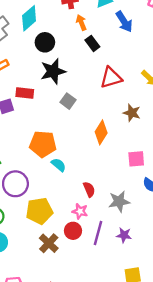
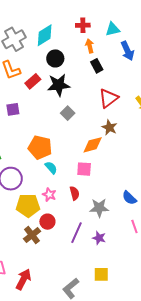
red triangle: (111, 78) -> (108, 98), turned -30
red rectangle: (25, 93) -> (33, 81), moved, turned -56
brown star: (132, 113) -> (109, 127), moved
orange diamond: (101, 132) -> (93, 145), turned 35
pink square: (136, 159) -> (84, 169), moved
pink star: (80, 211) -> (49, 195), moved
red circle: (73, 231) -> (47, 222), moved

